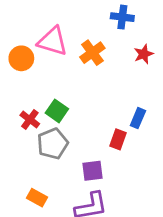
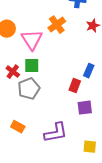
pink triangle: (53, 41) -> (32, 40), moved, turned 40
green square: (57, 111) -> (32, 66), turned -35
purple square: (92, 171) -> (85, 108), moved

